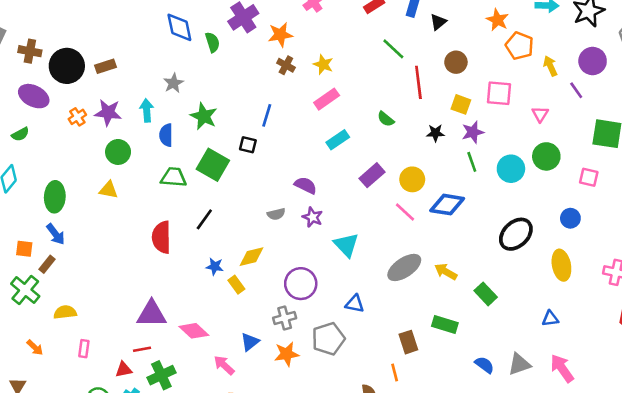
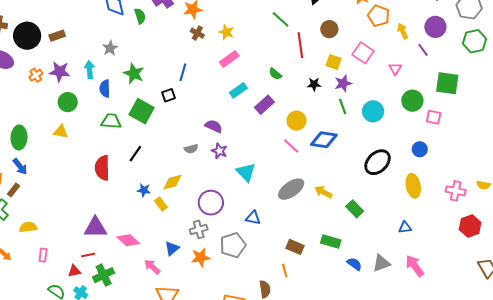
pink square: (499, 93) -> (363, 53), turned 30
black square: (248, 145) -> (168, 95), turned -32
green circle: (546, 156) -> (412, 101), moved
purple rectangle: (372, 175) -> (264, 105), moved
green rectangle: (445, 325) -> (331, 242), moved
brown rectangle: (408, 342) -> (295, 247), turned -48

